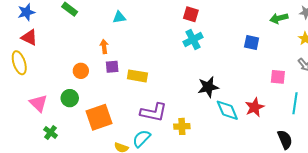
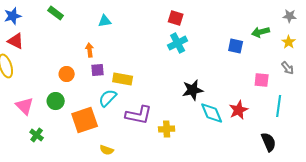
green arrow: (279, 18) -> (261, 32), moved
cyan semicircle: (141, 139) -> (108, 98), moved

